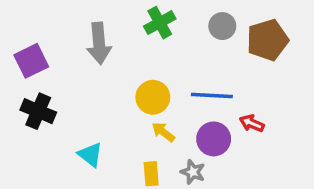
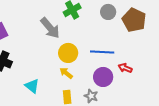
brown pentagon: (267, 40) -> (134, 20), turned -30
gray arrow: (99, 43) -> (50, 28), moved, turned -35
yellow arrow: (163, 132) -> (66, 73), moved

